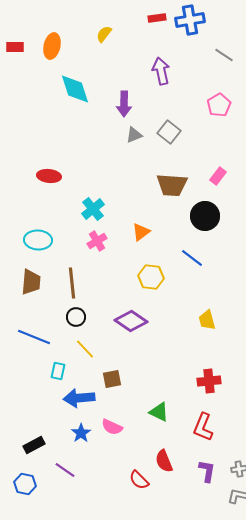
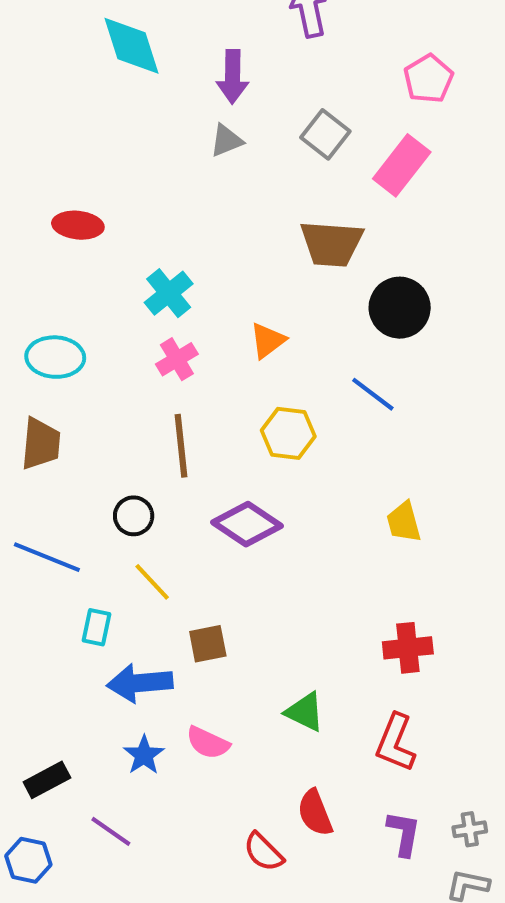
gray triangle: (134, 135) -> (226, 141), moved
pink rectangle: (218, 176) -> (402, 165), moved, size x1.6
brown line: (72, 283) -> (181, 446), moved

